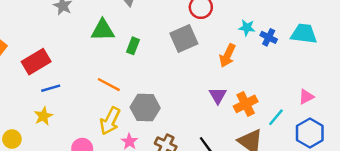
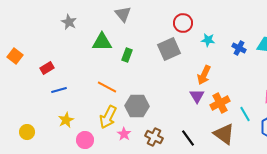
cyan star: (247, 28) -> (208, 40), moved
orange arrow: (227, 55) -> (204, 75), moved
red rectangle: (36, 62) -> (47, 68), size x0.6
yellow star: (43, 116) -> (66, 120), moved
cyan line: (276, 117) -> (245, 114), turned -70

